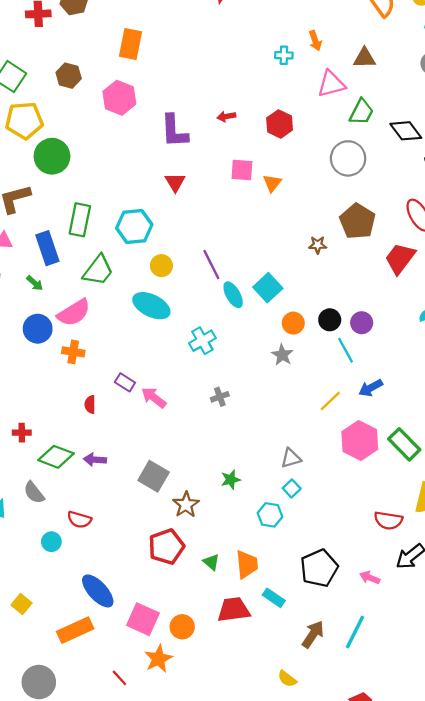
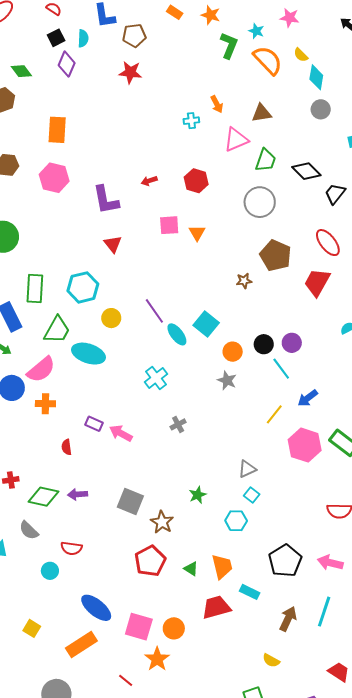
cyan ellipse: (151, 306) -> (88, 354), moved
pink arrow: (370, 578) -> (330, 563), size x1.4

